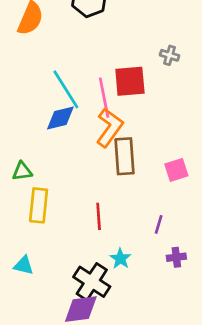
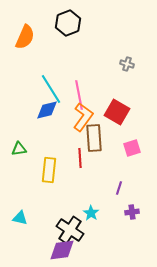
red square: (130, 81) -> (117, 112), moved, turned 35
yellow rectangle: (39, 205) -> (49, 170), moved
red line: (99, 216) -> (80, 158), moved

